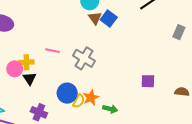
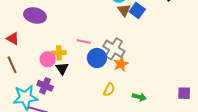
purple square: (148, 81) -> (184, 93), moved
blue circle: (67, 93) -> (97, 58), moved
orange star: (91, 98) -> (121, 64), moved
purple cross: (39, 112) -> (45, 86), moved

